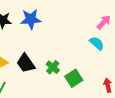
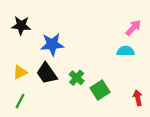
blue star: (31, 19) -> (52, 44), moved
cyan semicircle: (97, 43) -> (125, 51), turned -42

